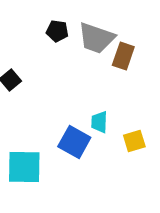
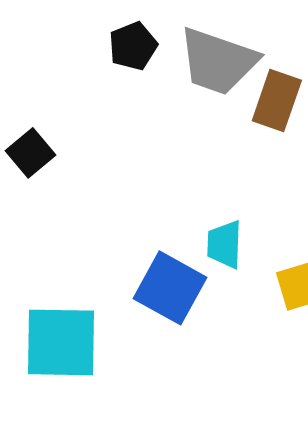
black pentagon: (57, 31) -> (133, 46), turned -30

